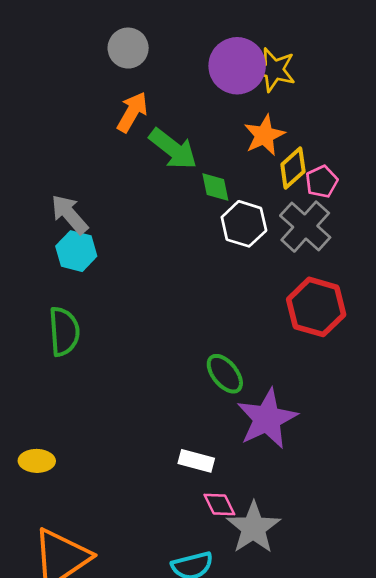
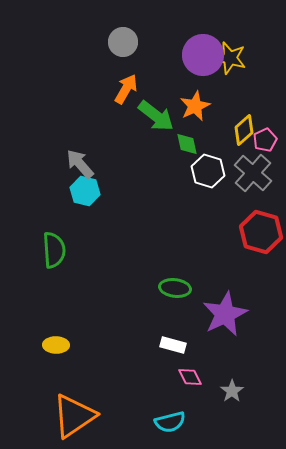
orange star: (264, 135) -> (195, 106), moved
green semicircle: (64, 331) -> (54, 250), moved
green ellipse: (225, 374) -> (175, 288), moved, turned -44
gray star: (253, 528) -> (232, 391), moved, size x0.6

